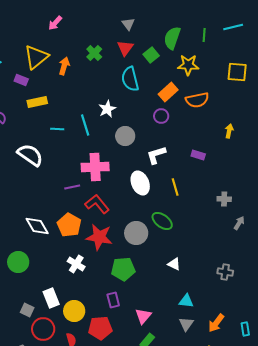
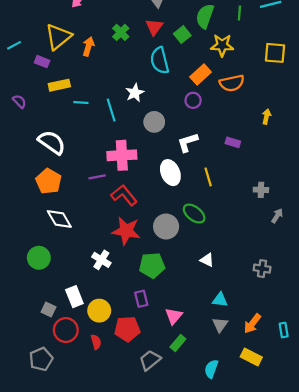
cyan line: (57, 129) -> (81, 102), moved
orange pentagon: (69, 225) -> (49, 181), moved

